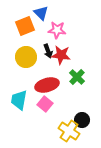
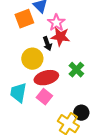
pink star: (57, 30) -> (56, 23), turned 30
red star: (61, 55) -> (60, 37), moved
yellow circle: (26, 57) -> (32, 59), moved

